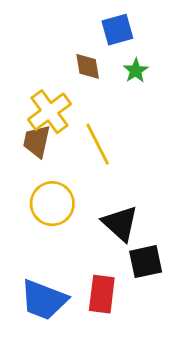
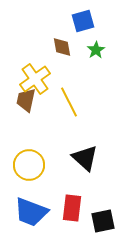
yellow circle: (52, 204) -> (29, 165), moved
black square: (146, 262) -> (103, 221), moved

